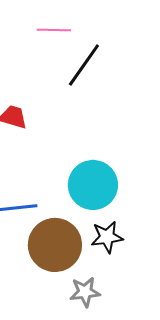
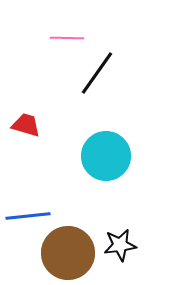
cyan circle: (93, 185) -> (106, 156), moved

